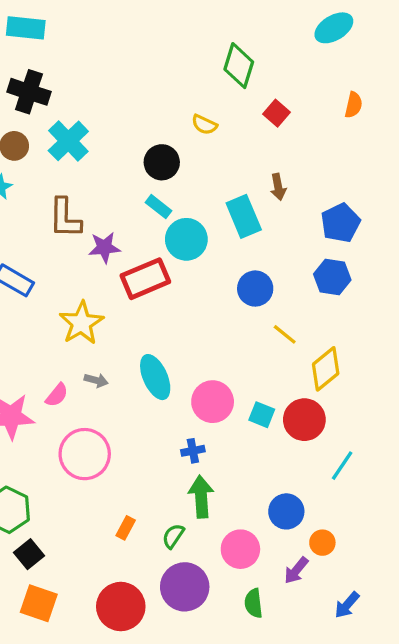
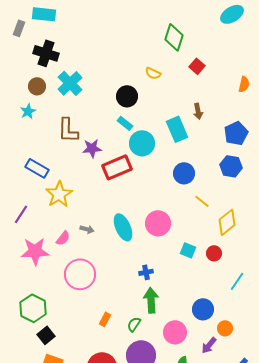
orange semicircle: (354, 105) -> (244, 84), moved
yellow star: (81, 323) -> (59, 194), moved
pink circle: (213, 402) -> (158, 223), moved
red circle: (304, 420) -> (214, 253), size x0.6

